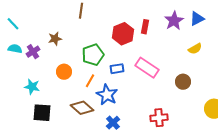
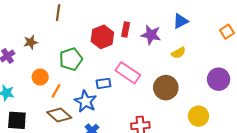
purple star: (174, 21) -> (151, 35), moved, turned -30
blue rectangle: (117, 69) -> (103, 83), moved
orange line: (90, 81) -> (56, 91), moved
brown circle: (183, 82) -> (166, 88), size x1.5

